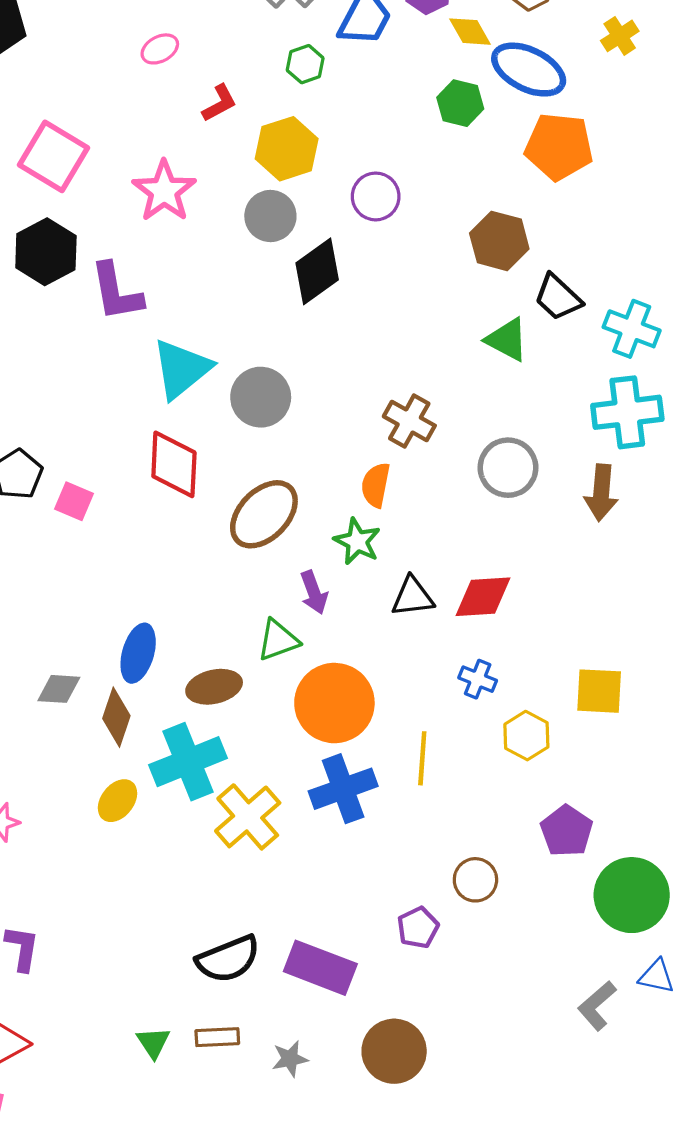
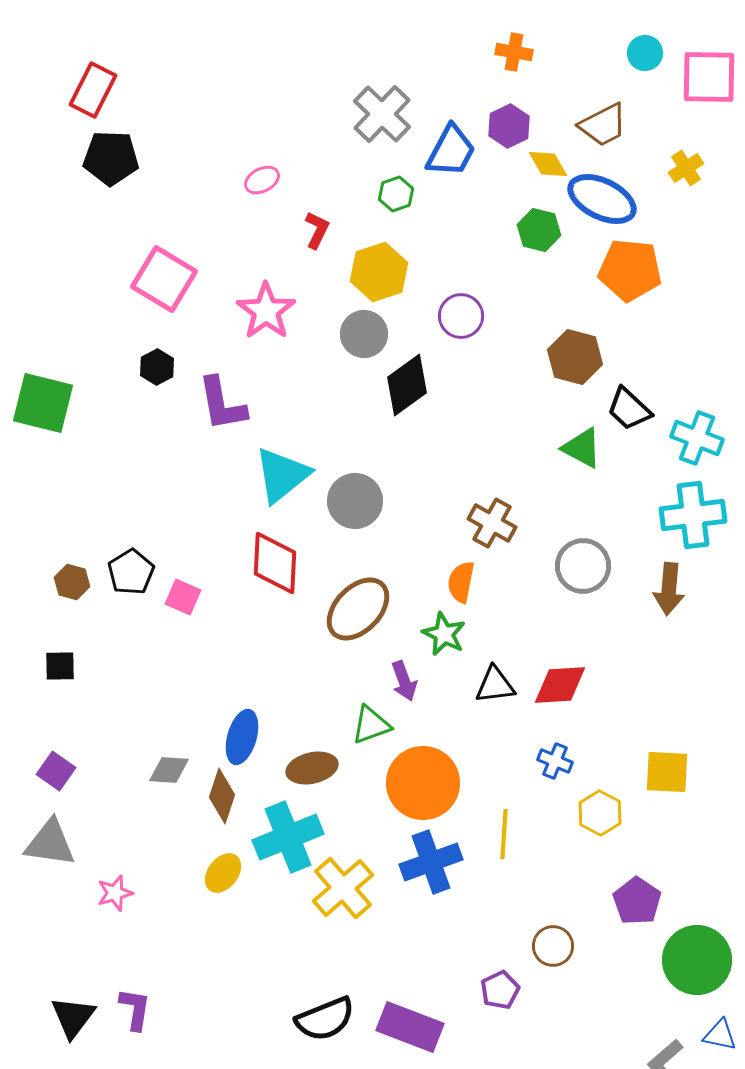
red L-shape: (219, 103) -> (317, 230), turned -36
black hexagon: (46, 252) -> (157, 367), size x0.6

